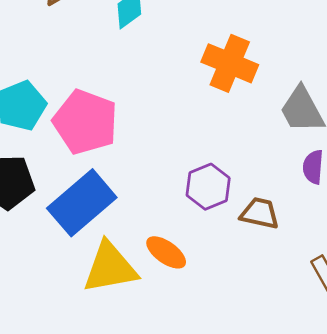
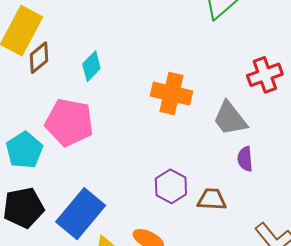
pink pentagon: (85, 122) -> (69, 122), moved

